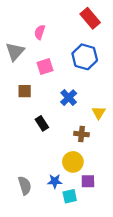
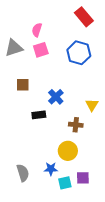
gray triangle: (15, 51) -> (14, 48), turned 30
pink square: (45, 66) -> (41, 50), moved
blue cross: (69, 98) -> (56, 97), moved
black rectangle: (42, 123) -> (39, 115), turned -64
purple square: (88, 181) -> (83, 178), moved

